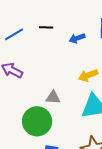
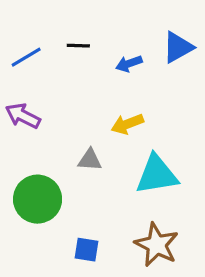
yellow arrow: (88, 75) -> (127, 124), moved
green circle: (37, 121) -> (38, 199), moved

